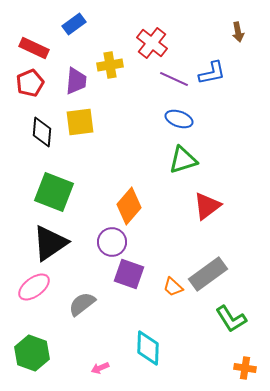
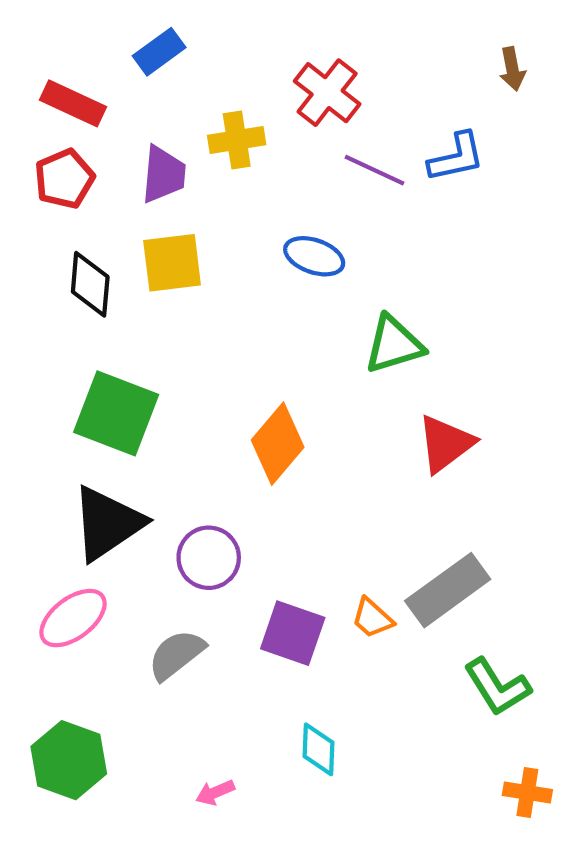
blue ellipse: (179, 119) -> (314, 256), moved
purple circle: (112, 242) -> (209, 558), moved
purple square: (129, 274) -> (293, 633), moved
cyan diamond: (148, 348) -> (318, 749), size x0.7

